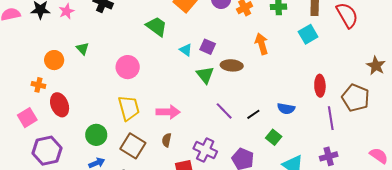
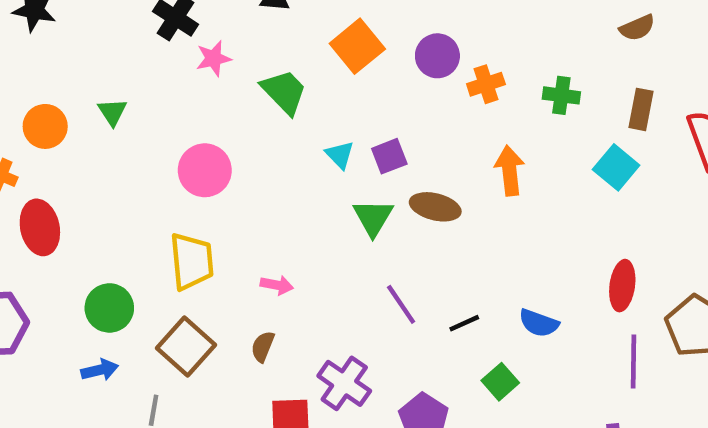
pink star: (67, 11) -> (214, 58), moved
cyan square: (308, 34) -> (616, 167), turned -30
purple square: (208, 47) -> (389, 156), turned 35
pink arrow: (168, 112) -> (277, 285), size x0.6

